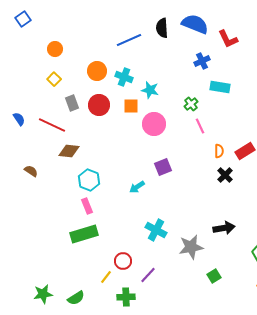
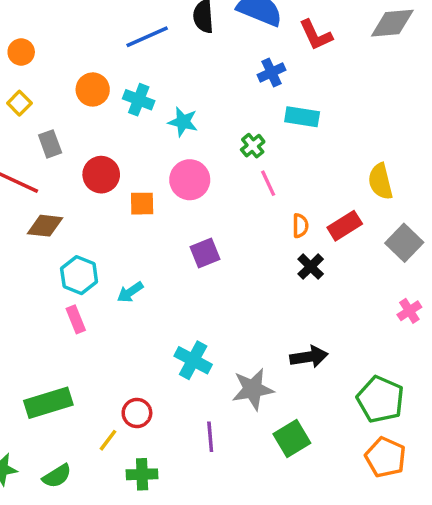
red circle: (99, 105) -> (101, 175), moved
orange square: (131, 106) -> (142, 204), moved
cyan arrow: (137, 187) -> (130, 292), moved
green rectangle: (84, 234) -> (48, 403), moved
purple line: (148, 275) -> (210, 437), moved, turned -48
green square: (214, 276) -> (292, 439), size x1.5

